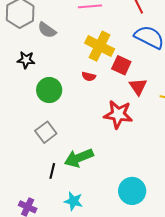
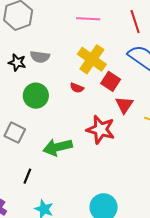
gray semicircle: (47, 30) -> (40, 57), moved, turned -36
gray square: (46, 132) -> (15, 133), moved, turned -35
green arrow: (79, 158) -> (58, 147), moved

